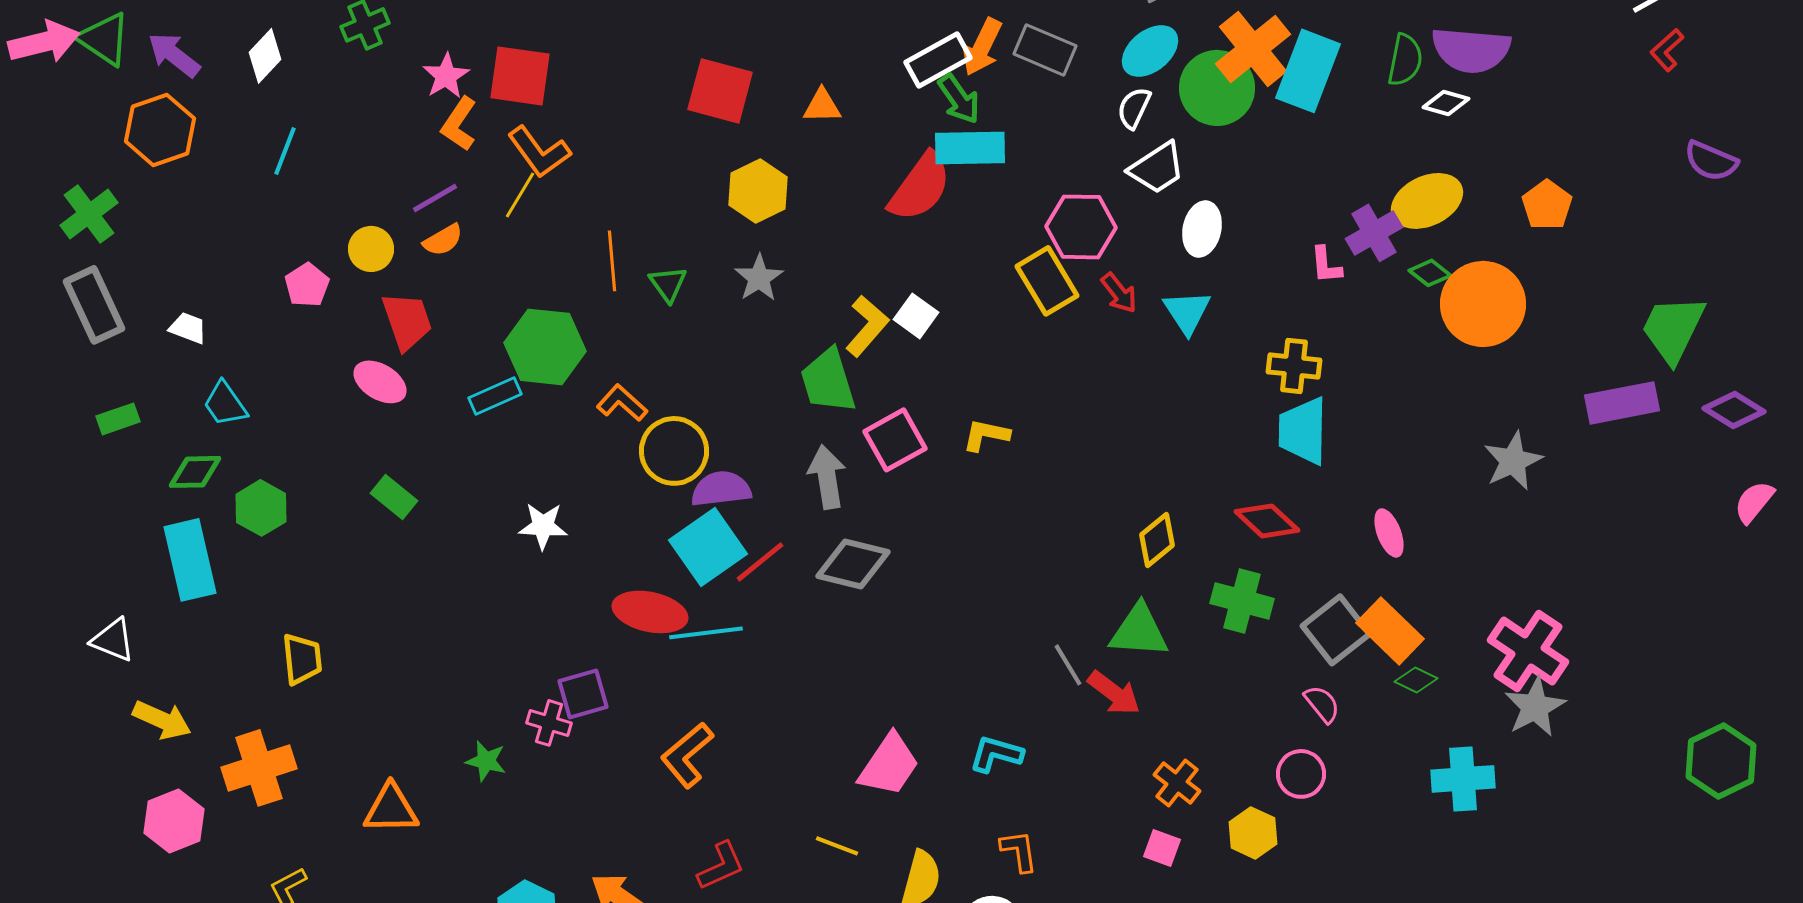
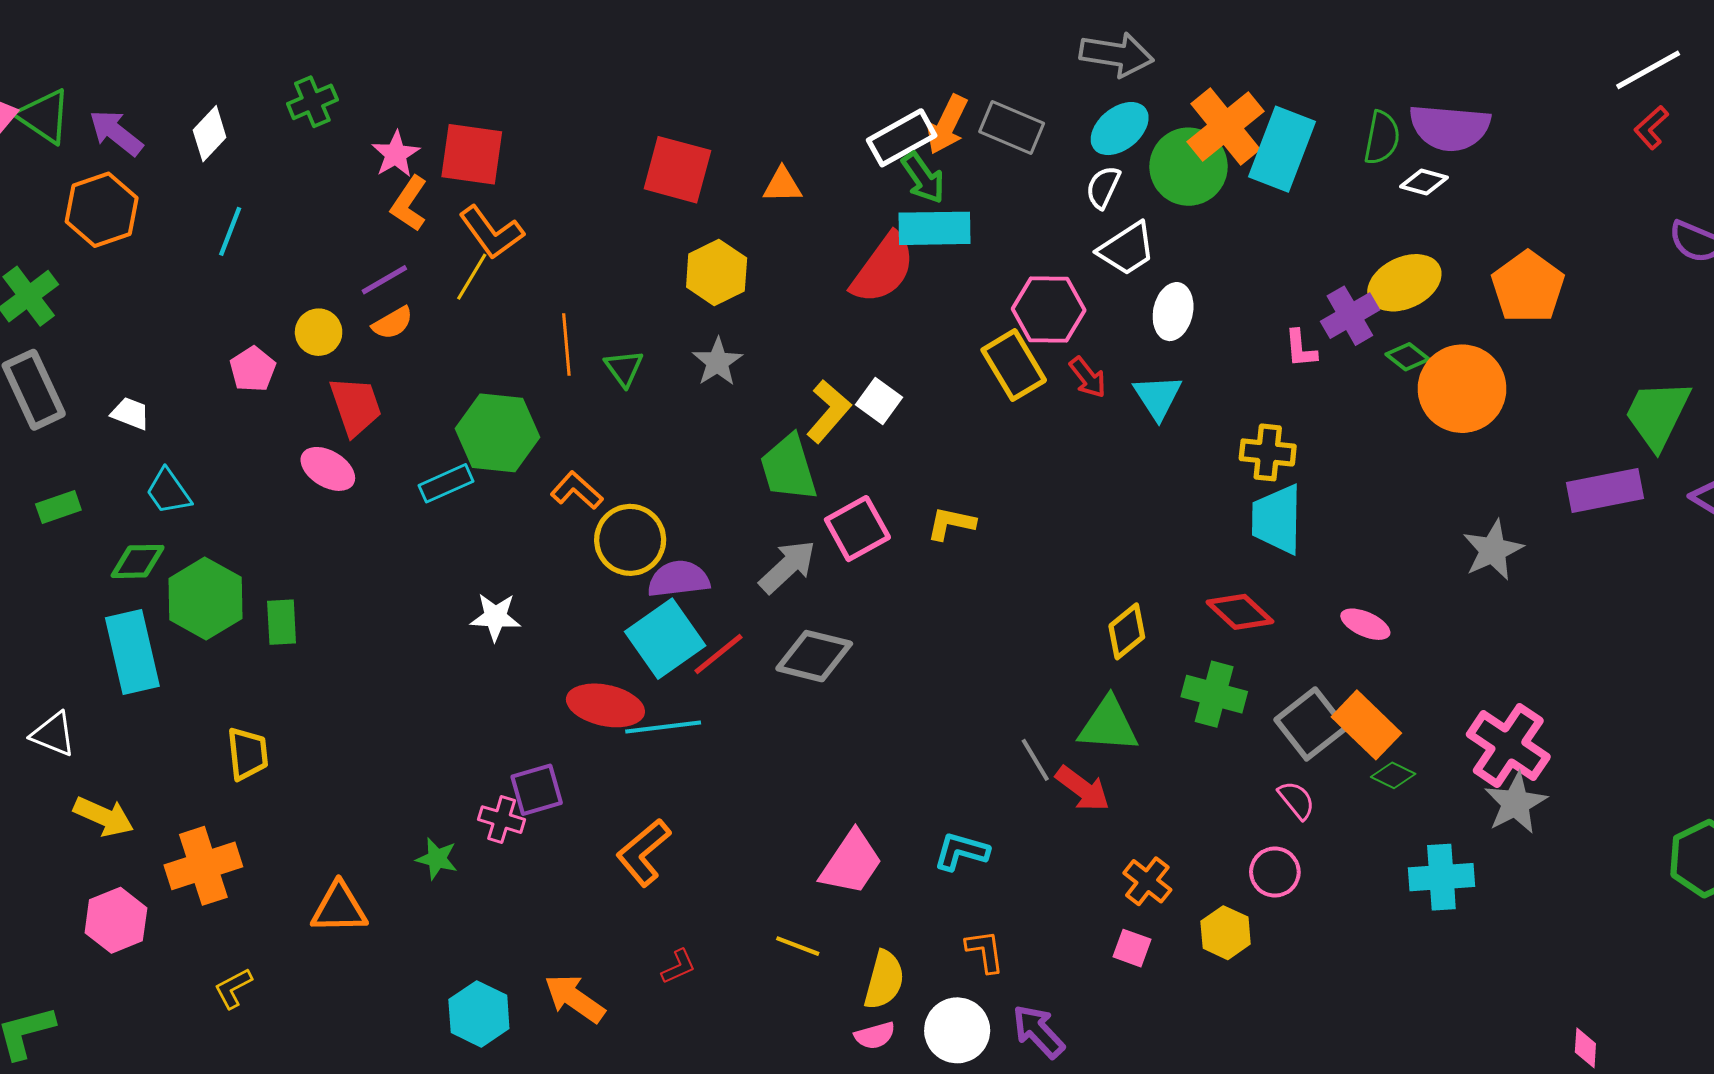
orange pentagon: (1547, 205) -> (1528, 287), size x1.4
gray arrow: (827, 477) -> (787, 567), turned 56
green rectangle: (394, 497) -> (282, 622), moved, turned 48
green hexagon: (261, 508) -> (205, 598), size x1.4
pink ellipse: (1389, 533) -> (1365, 624), turned -45
red L-shape: (721, 866) -> (678, 967), size x0.7

